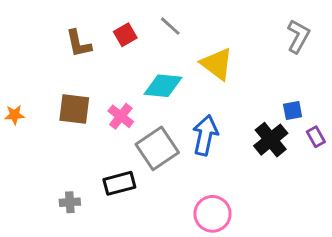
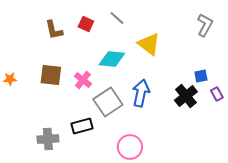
red square: (125, 35) -> (86, 24), turned -35
gray cross: (70, 202) -> (48, 139), size x1.5
pink circle: (212, 214) -> (130, 147), moved

